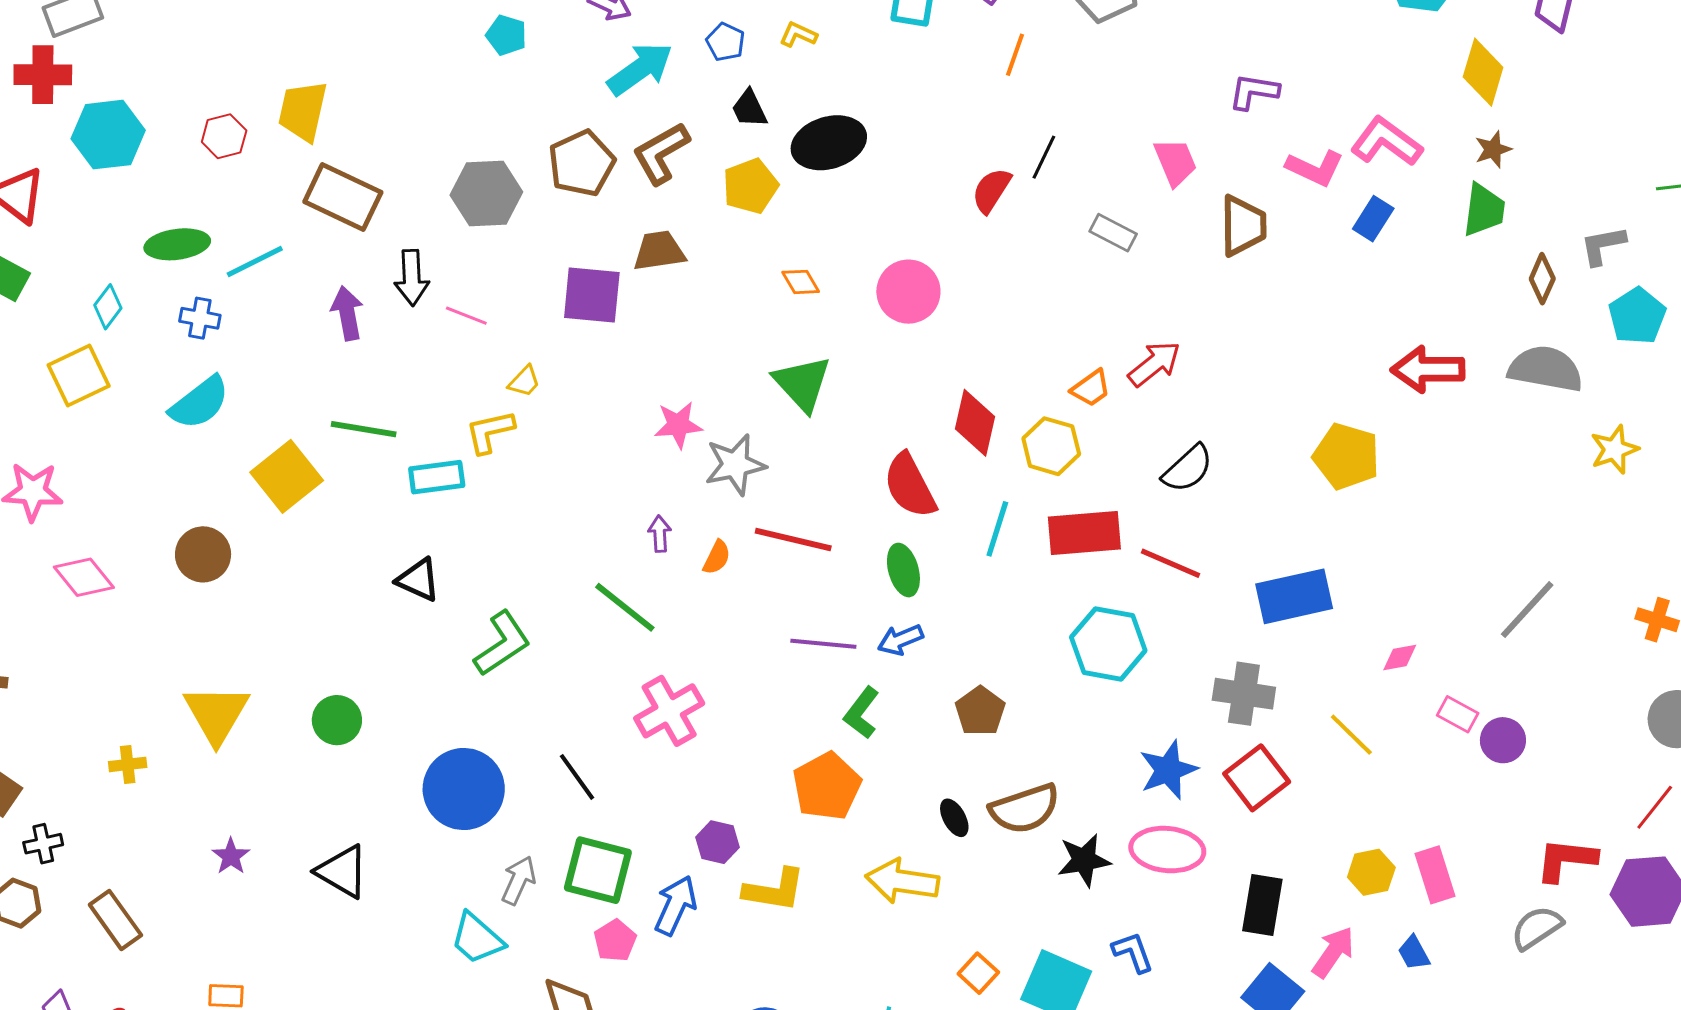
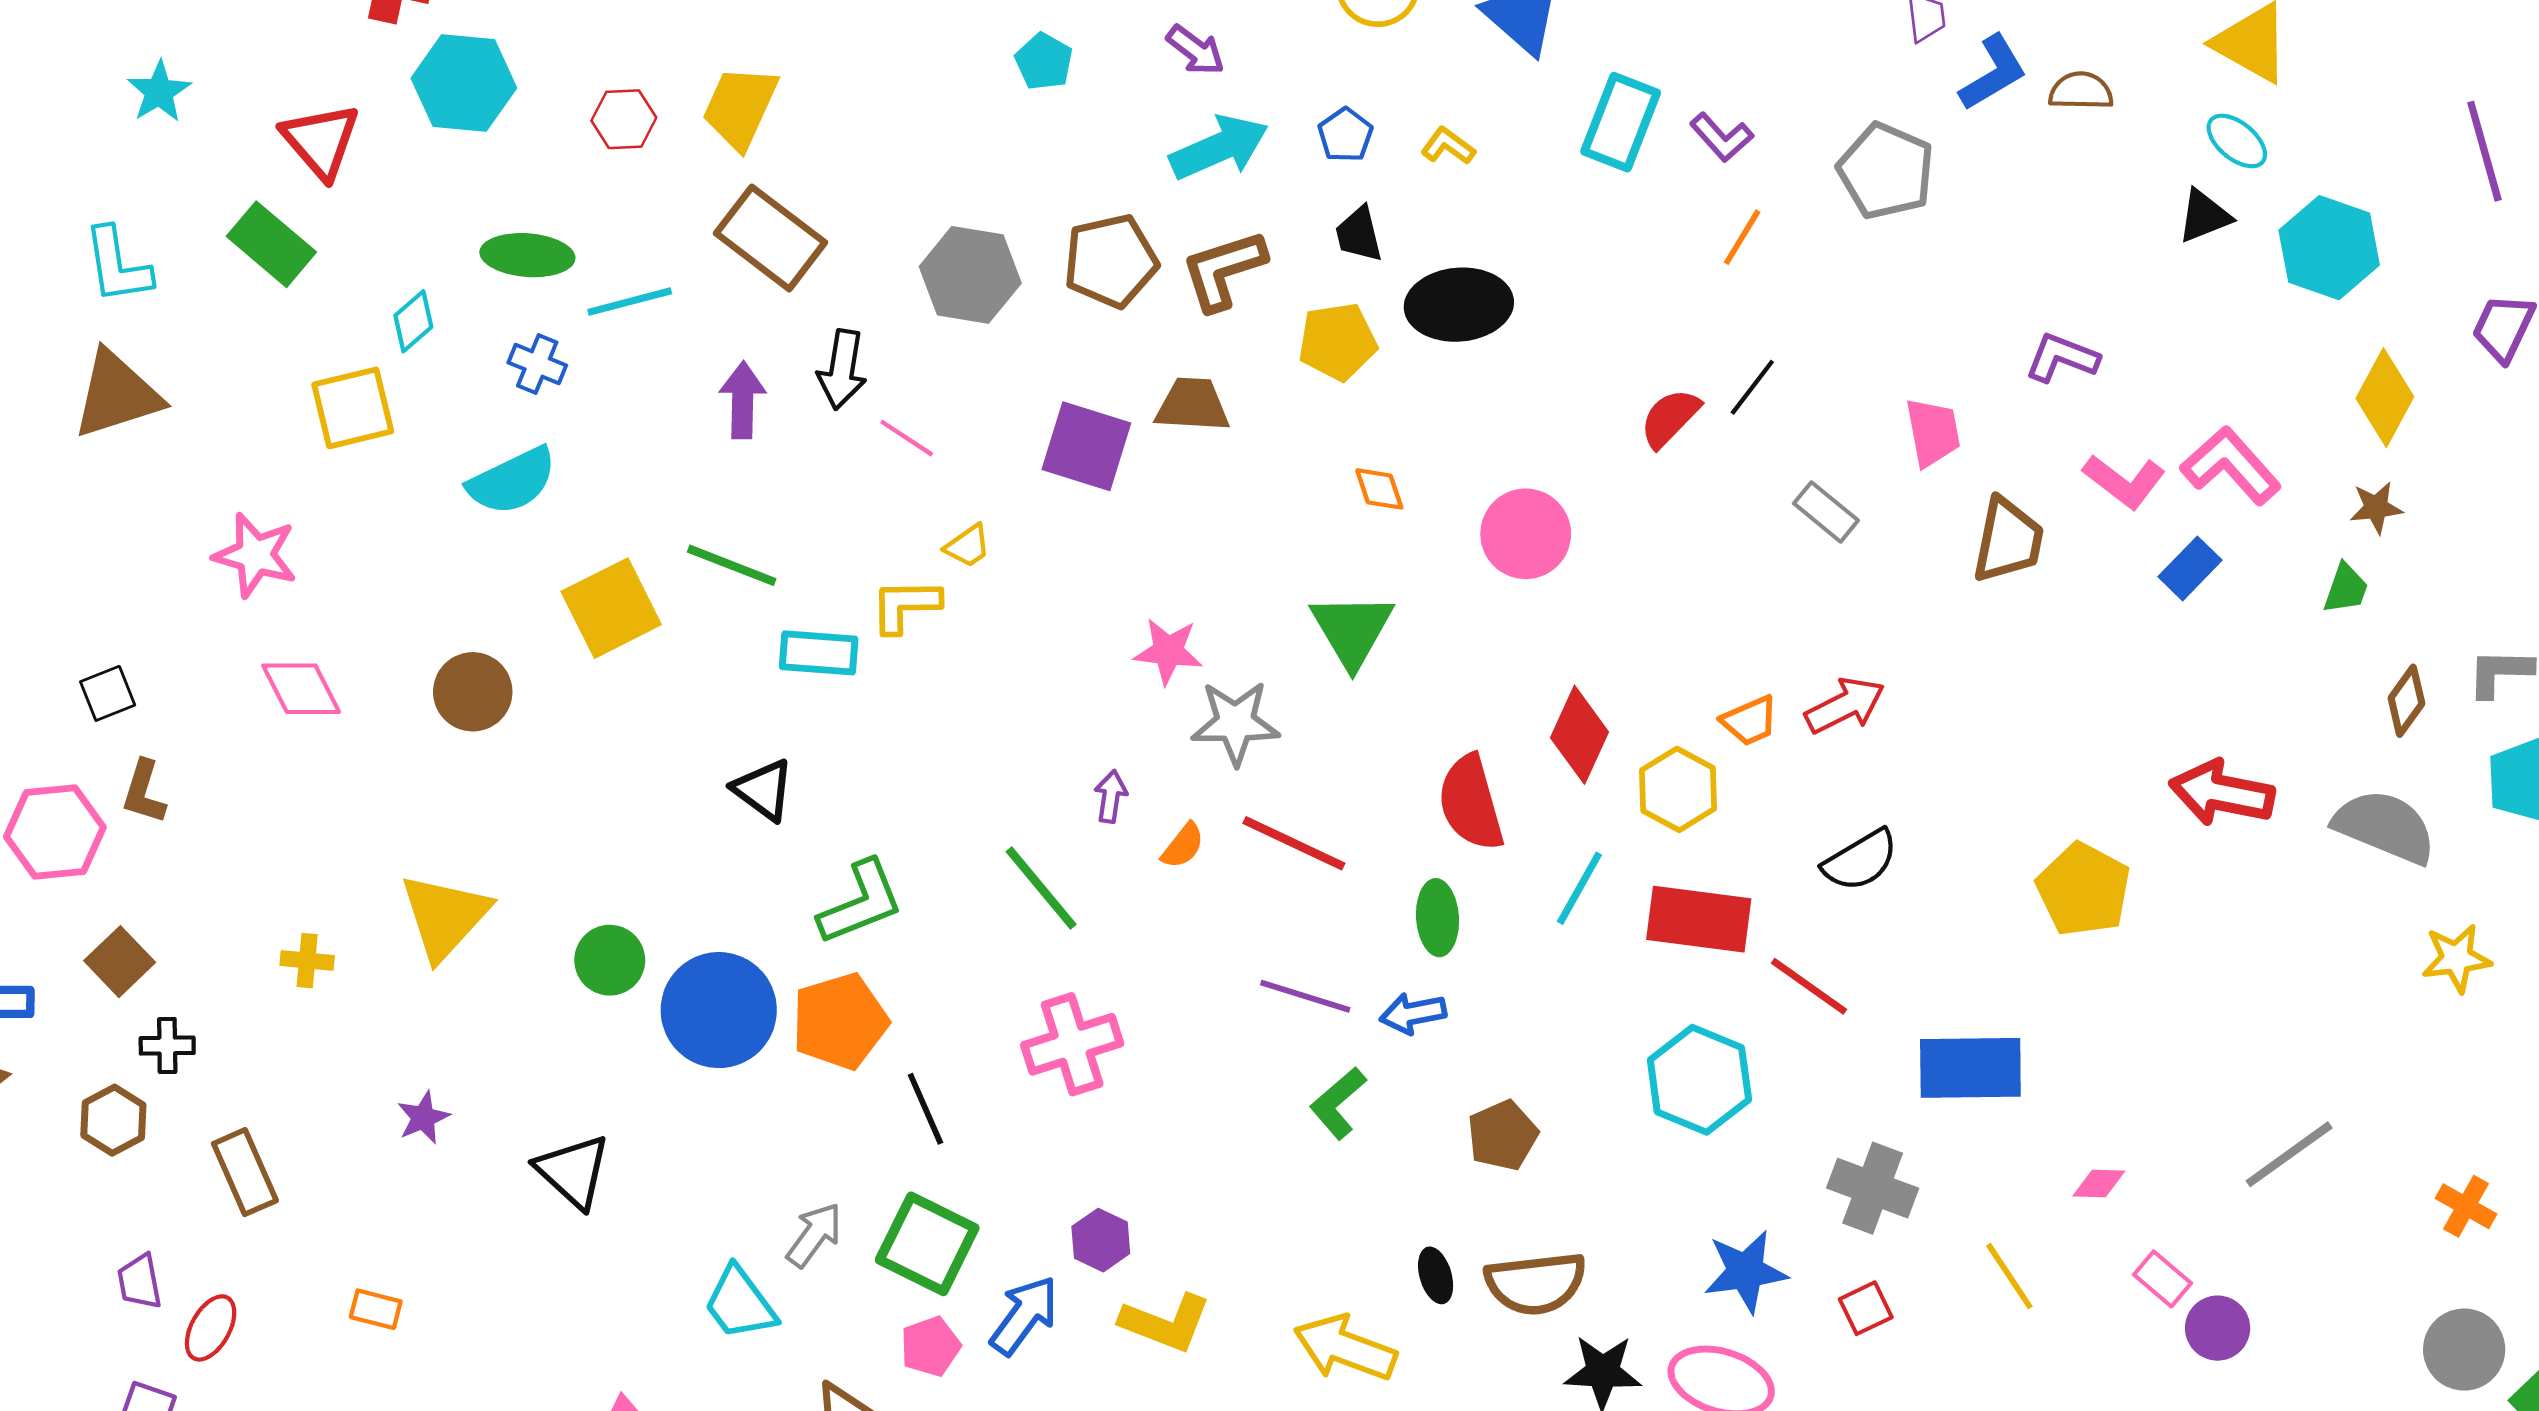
green trapezoid: (1484, 210) -> (2346, 589), size x0.7
red square: (1257, 778) -> (1866, 1308), size x0.6
orange pentagon: (827, 786) -> (840, 1021), moved
blue circle: (464, 789) -> (719, 1010), moved

